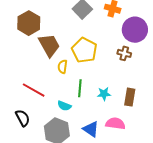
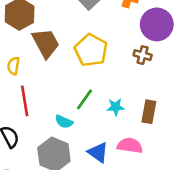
yellow semicircle: (63, 67) -> (13, 66), moved
green line: (80, 88) -> (84, 99), turned 30
red line: (34, 90) -> (25, 101), turned 50

